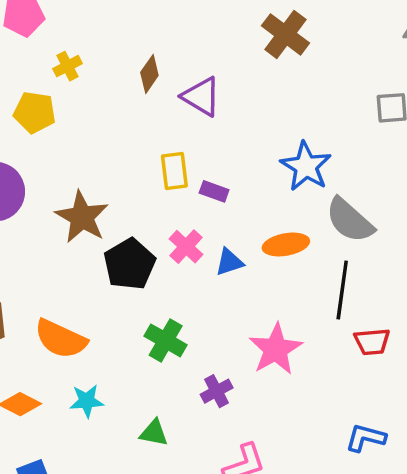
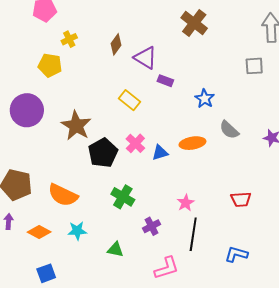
blue star: (306, 166) -> (205, 99), size x0.7
yellow rectangle: (174, 171) -> (129, 100), turned -45
purple rectangle: (214, 191) -> (165, 81), moved
gray semicircle: (350, 220) -> (229, 130), size x0.7
black line: (342, 290) -> (193, 234), moved
pink star: (276, 349) -> (186, 203), size x0.6

